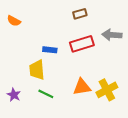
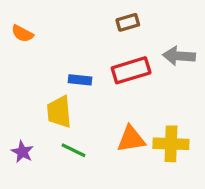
yellow cross: (107, 90) -> (171, 144), turned 30

